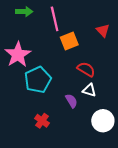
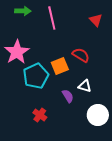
red triangle: (103, 30) -> (96, 20), moved
orange square: (69, 41) -> (60, 66), moved
red semicircle: (86, 69) -> (81, 55), moved

